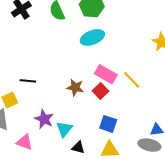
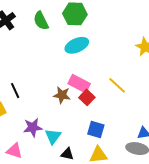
pink rectangle: (106, 74) -> (79, 84), moved
black line: (28, 81) -> (15, 91), turned 63
purple star: (44, 119) -> (33, 127), turned -30

